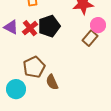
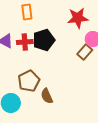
red cross: (30, 28) -> (25, 42), turned 35

